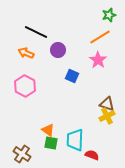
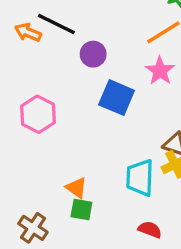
orange arrow: (26, 53) -> (28, 32), moved
blue square: (72, 76) -> (117, 98), size x1.5
cyan trapezoid: (75, 140) -> (140, 178), moved

